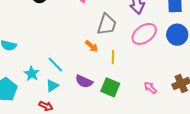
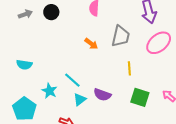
orange arrow: (92, 46) -> (91, 44), moved
cyan triangle: (52, 86) -> (80, 99), moved
green square: (110, 87) -> (140, 97), moved

